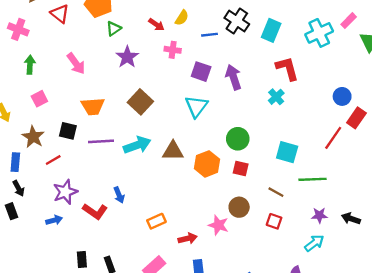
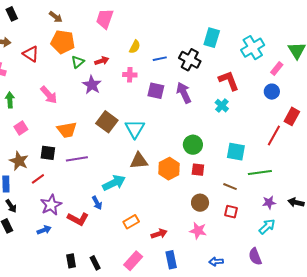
black cross: (237, 21) -> (190, 60), moved
pink rectangle: (349, 21) -> (277, 69), moved
red arrow: (156, 25) -> (102, 61), moved, turned -48
cyan rectangle: (271, 30) -> (212, 38), moved
blue circle: (342, 96) -> (272, 92), moved
cyan triangle: (196, 106) -> (135, 129), moved
cyan arrow: (137, 145) -> (114, 183), moved
pink star: (218, 225) -> (198, 231), moved

